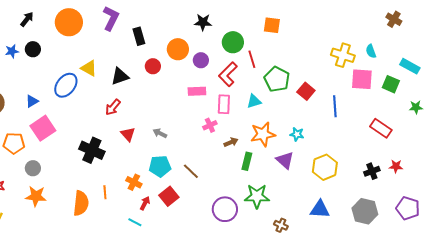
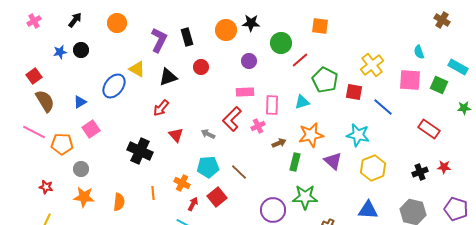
purple L-shape: (111, 18) -> (159, 40), moved
orange circle: (69, 22) -> (117, 23), size x0.7
orange circle: (178, 49) -> (226, 30), moved
yellow cross: (343, 55) -> (372, 65), moved, turned 35
red line: (252, 59) -> (300, 60), turned 66
red L-shape: (228, 74) -> (232, 119), moved
red square: (306, 91) -> (354, 92), turned -30
blue line: (335, 106) -> (383, 107), turned -45
pink square: (43, 128) -> (91, 129), size x0.7
cyan star: (297, 134) -> (358, 135), moved, size x1.6
orange semicircle: (81, 203) -> (119, 202), moved, size x0.7

